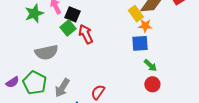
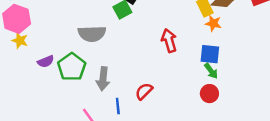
red arrow: (86, 34) -> (169, 40), moved
blue square: (140, 43) -> (210, 54), moved
gray arrow: (62, 88) -> (103, 79), turned -36

